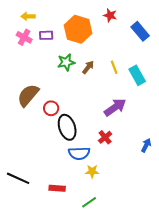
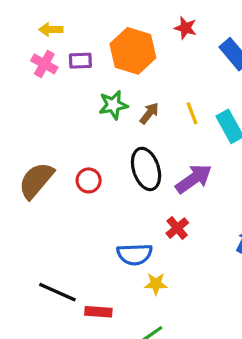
brown semicircle: (28, 95) -> (36, 180), moved
black ellipse: (67, 127) -> (146, 169), moved
black line: (18, 178) -> (57, 292), moved

